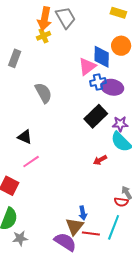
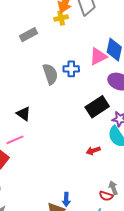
gray rectangle: (15, 58) -> (29, 35), turned 30
blue cross: (98, 82) -> (71, 69), moved
pink line: (31, 162) -> (15, 140), moved

